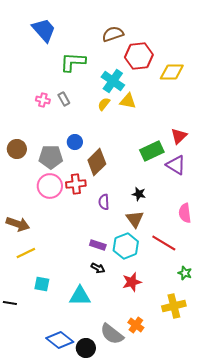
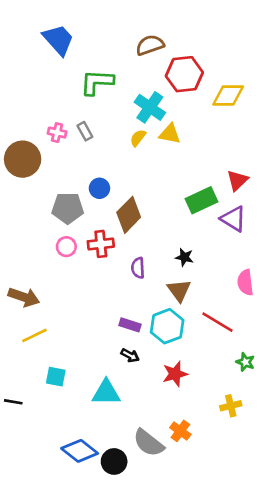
brown circle: (17, 149) -> (23, 159), moved, size x1.4
pink circle: (50, 186) -> (66, 247), size x0.6
yellow cross: (174, 306) -> (231, 406), size x0.7

